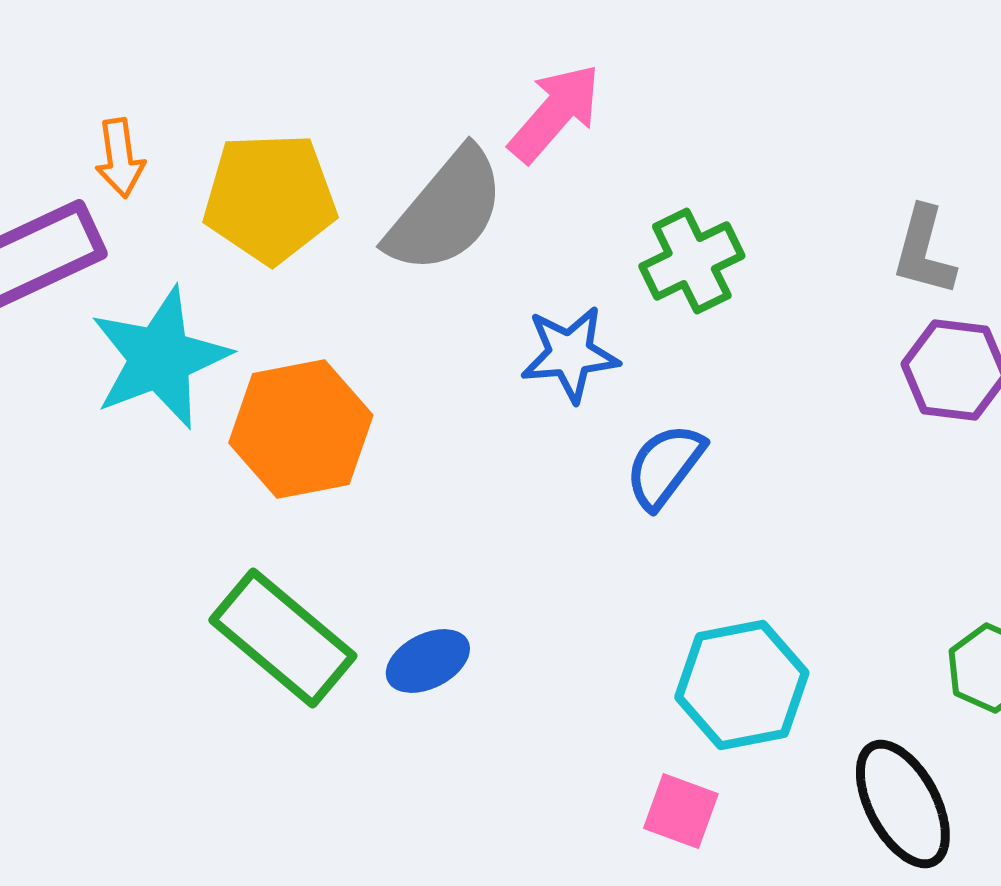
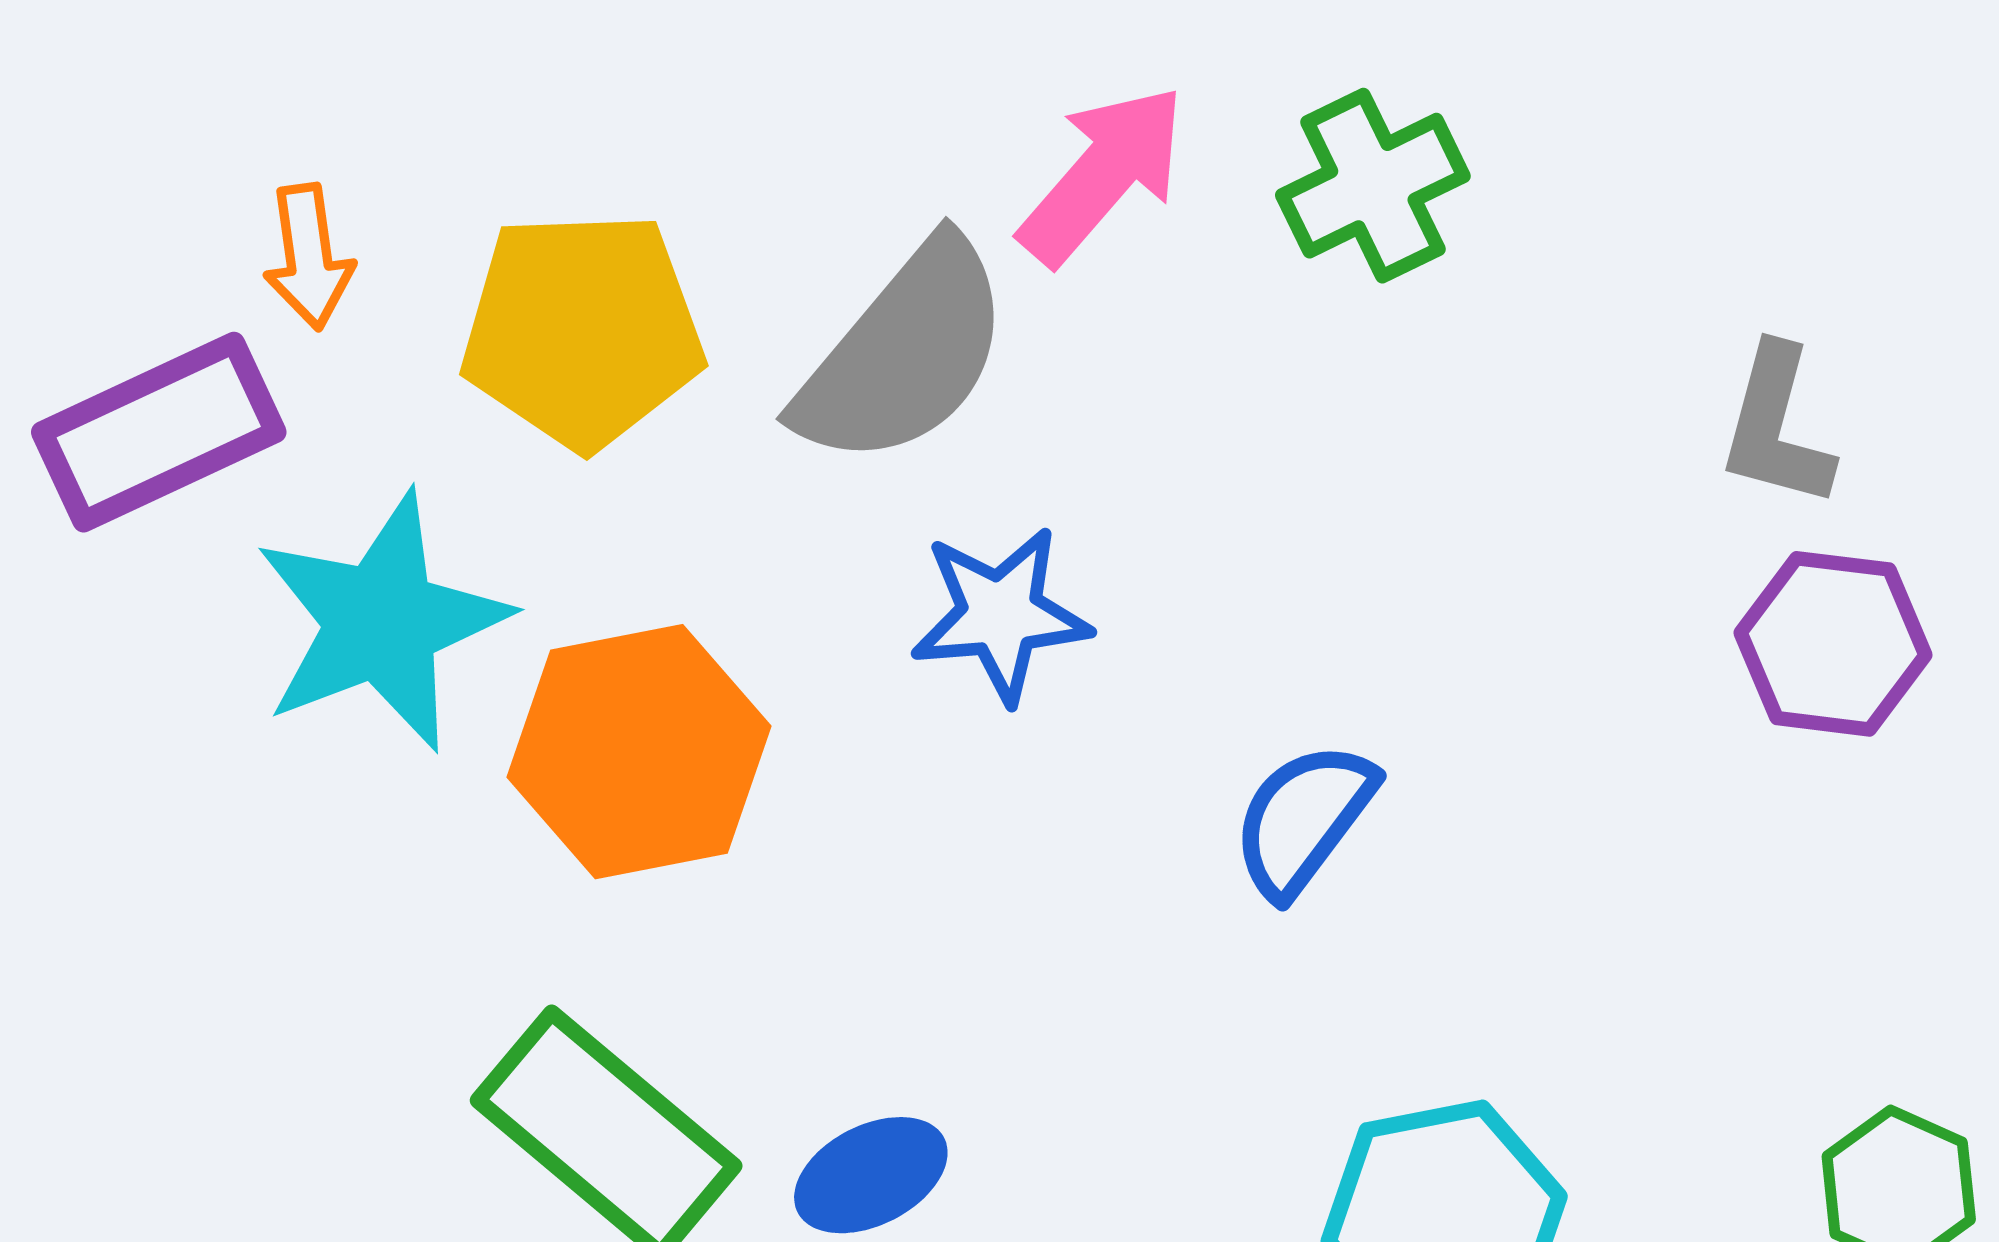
green cross: (692, 261) -> (1373, 186), moved
blue star: (570, 354) -> (1000, 615), moved

